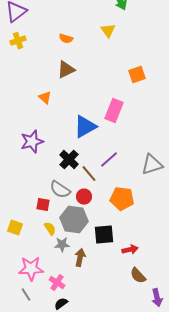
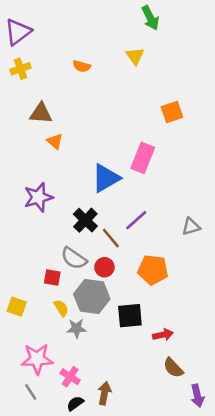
brown triangle: (66, 70) -> (41, 113), moved, turned 30
gray triangle: (152, 165) -> (191, 227), size x0.7
brown arrow: (80, 258) -> (104, 393), moved

